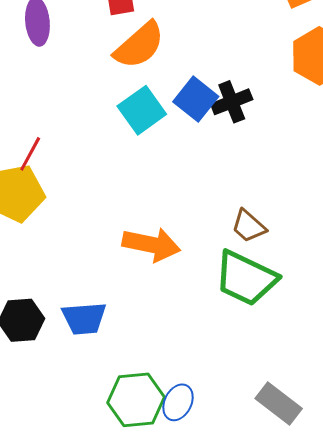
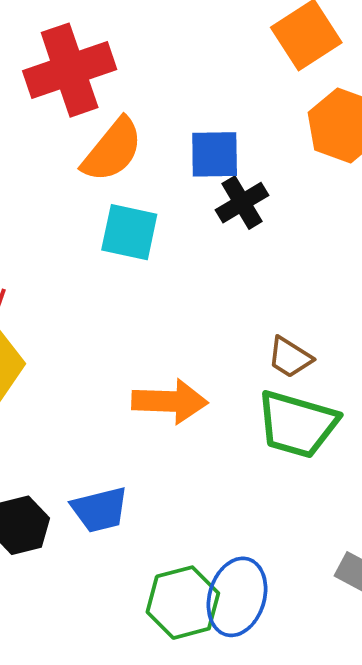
blue square: (196, 99) -> (215, 154), moved, turned -30
cyan square: (142, 110) -> (129, 232), turned -33
blue ellipse: (178, 402) -> (237, 597), size x1.6

